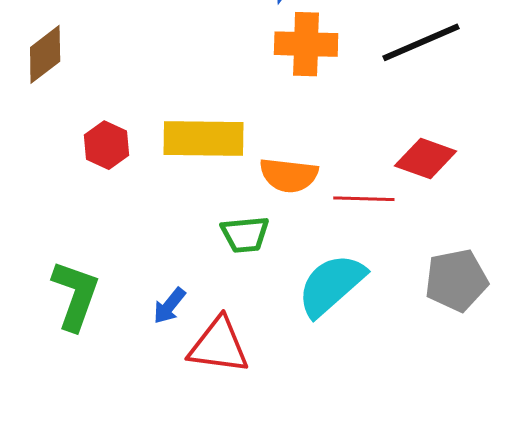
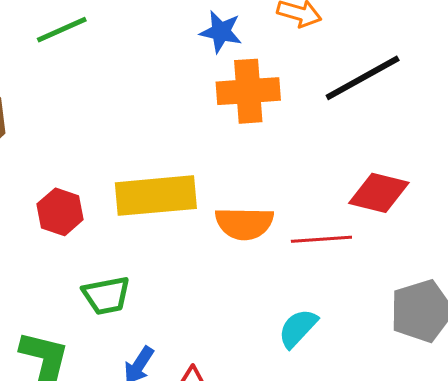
green trapezoid: (245, 234) -> (106, 295), moved
cyan semicircle: (331, 285) -> (298, 328), size x0.6

